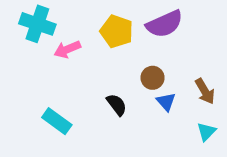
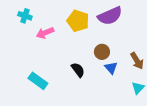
cyan cross: (37, 24) -> (25, 16), size x0.6

